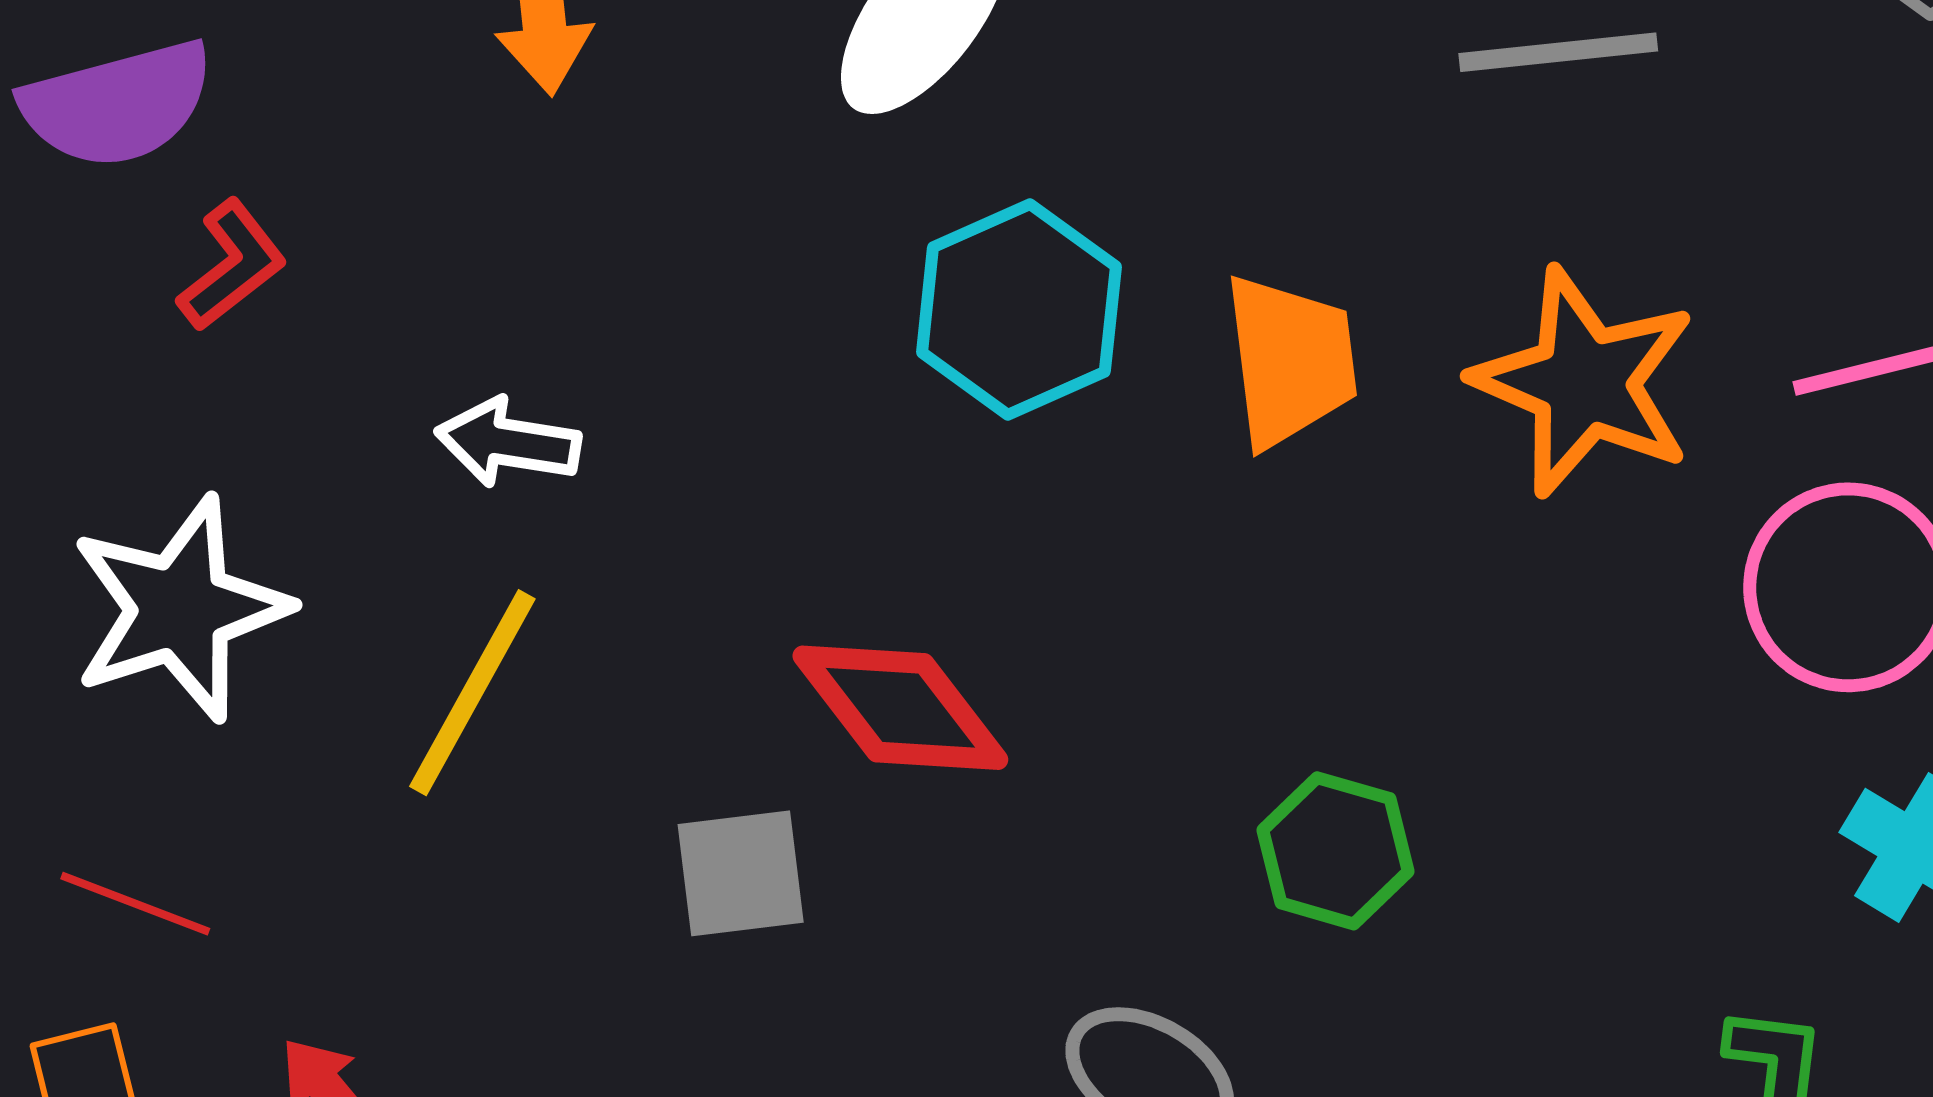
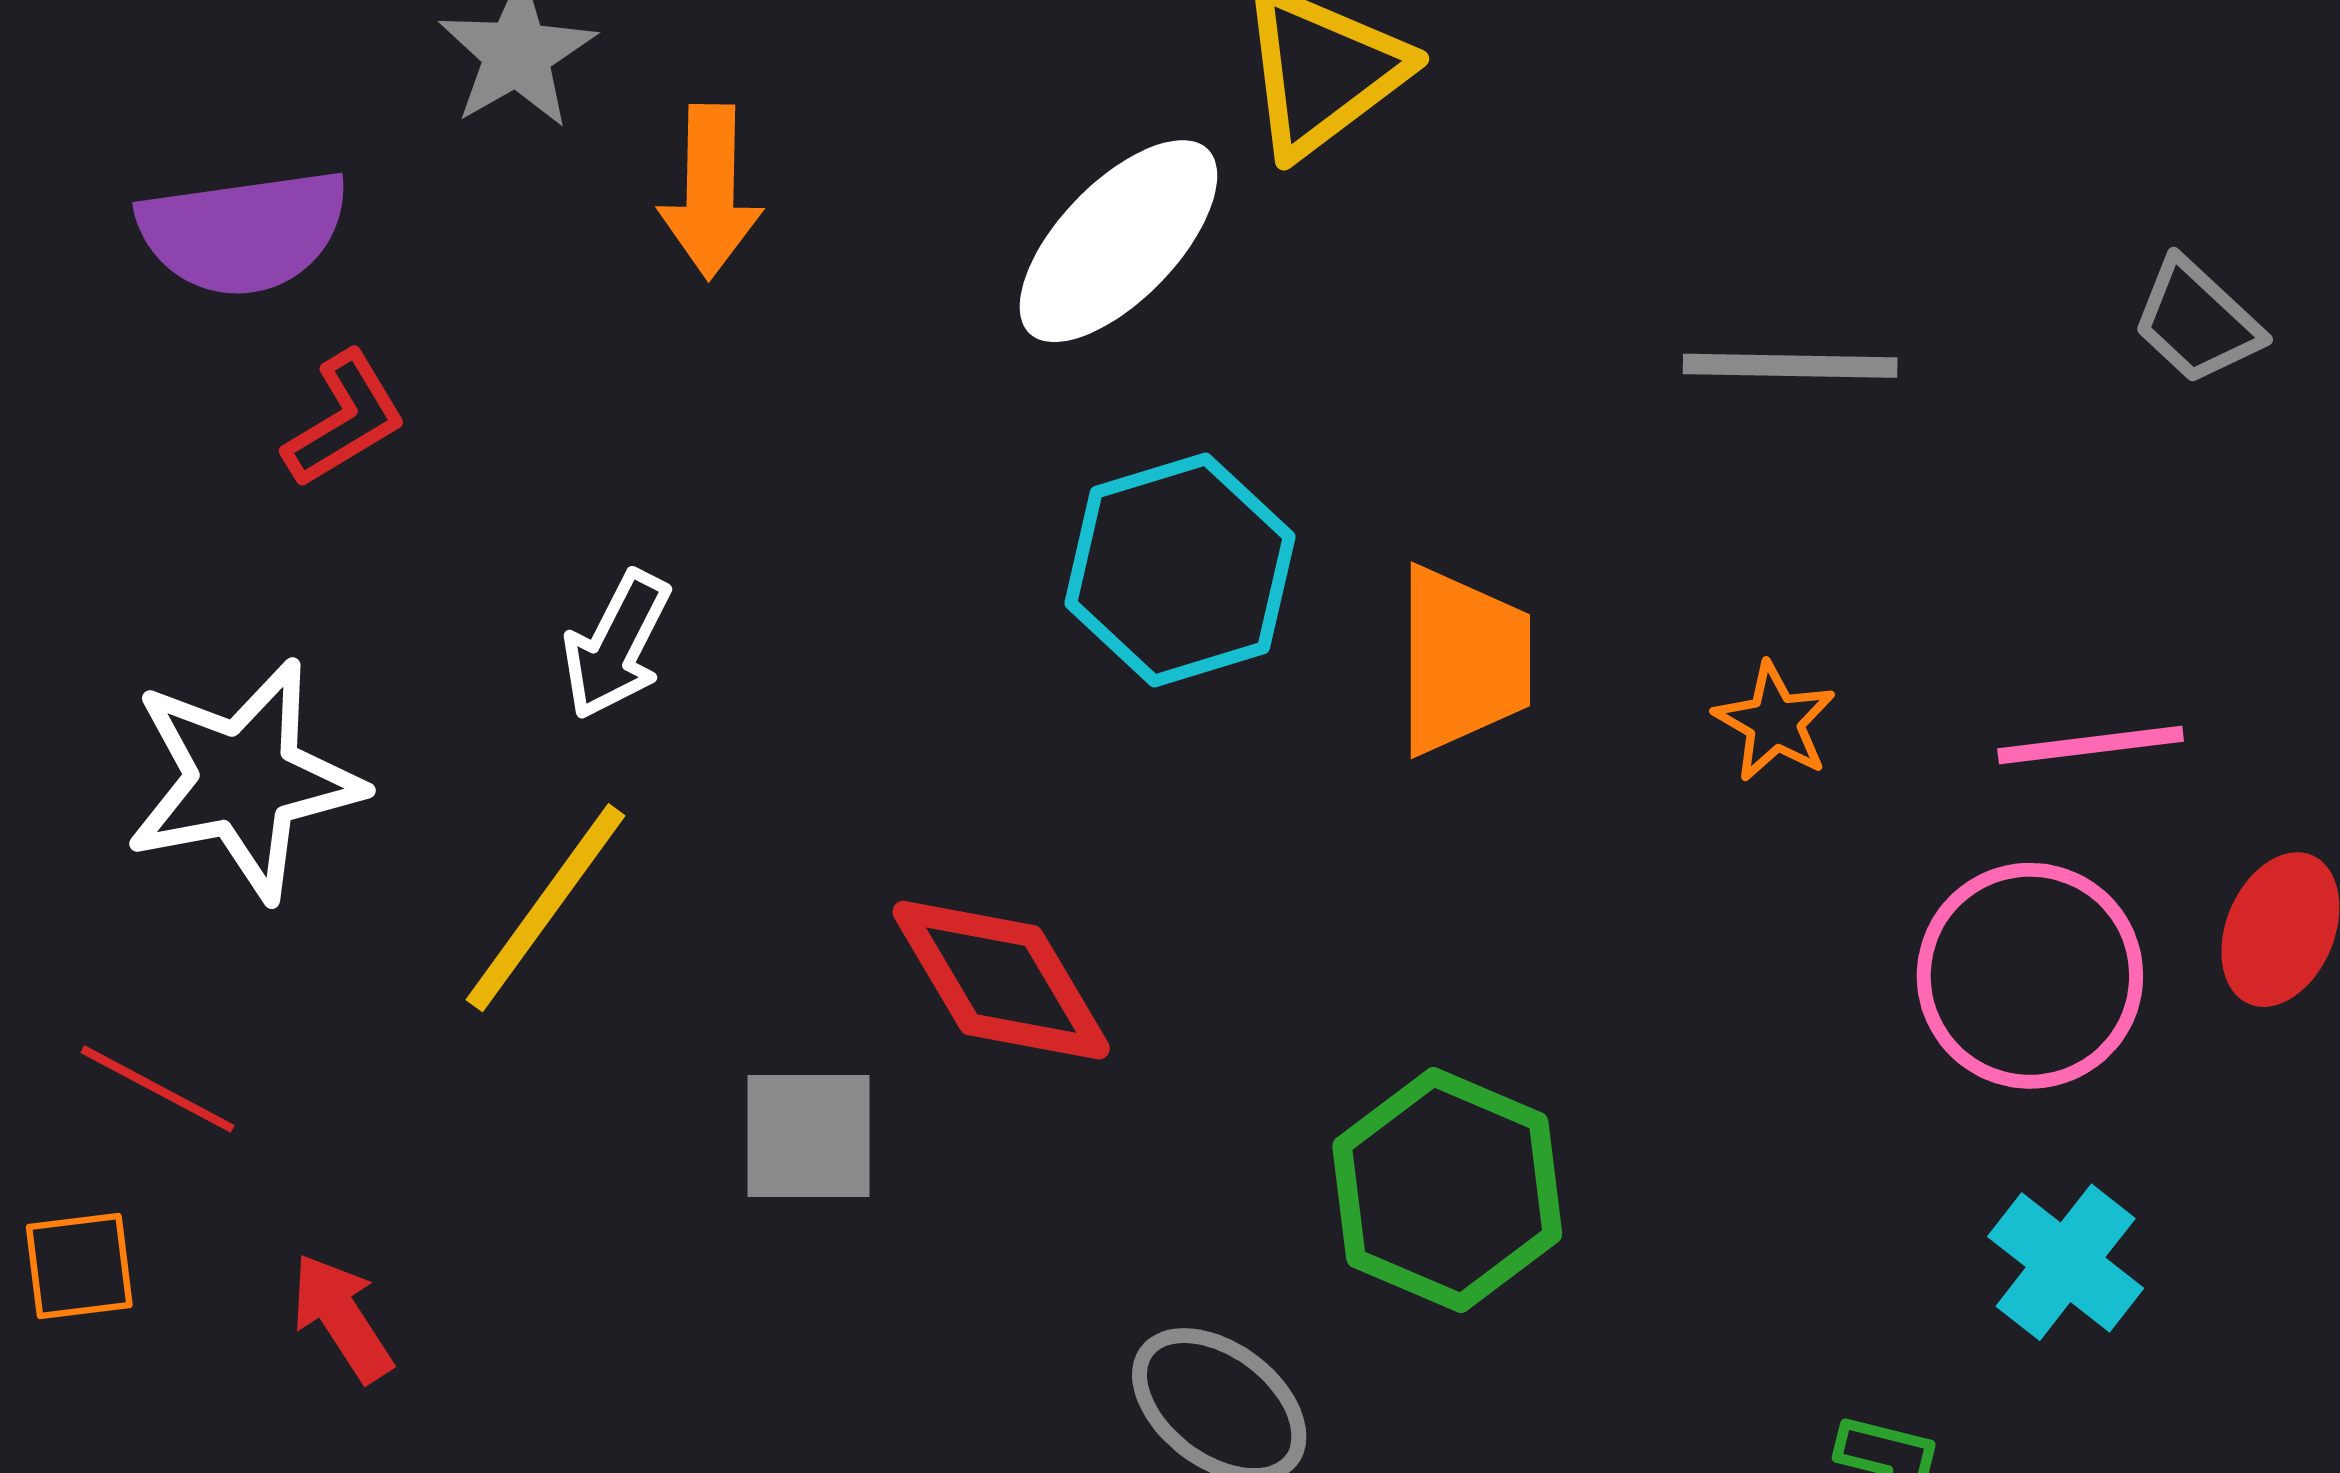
orange star: (1584, 382) -> (1775, 722), size x0.5
white arrow: (508, 443) -> (616, 645), turned -79
green hexagon: (1335, 851) -> (1447, 1190), size x1.4

